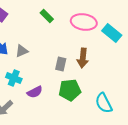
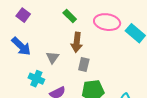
gray triangle: (22, 51) -> (53, 57), moved, turned -32
brown arrow: (83, 58) -> (77, 42), moved

